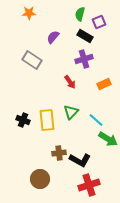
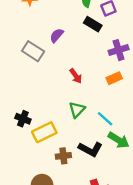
purple semicircle: (53, 37) -> (57, 35), moved
purple cross: (84, 59) -> (119, 50), moved
yellow rectangle: (47, 120) -> (44, 132), moved, turned 70
black L-shape: (80, 160) -> (90, 149), moved

